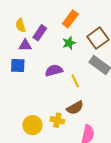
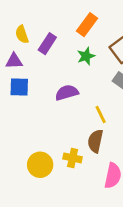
purple triangle: (25, 45) -> (14, 61), moved
yellow line: (75, 81) -> (101, 115), moved
brown semicircle: (75, 108) -> (95, 141), turned 132

